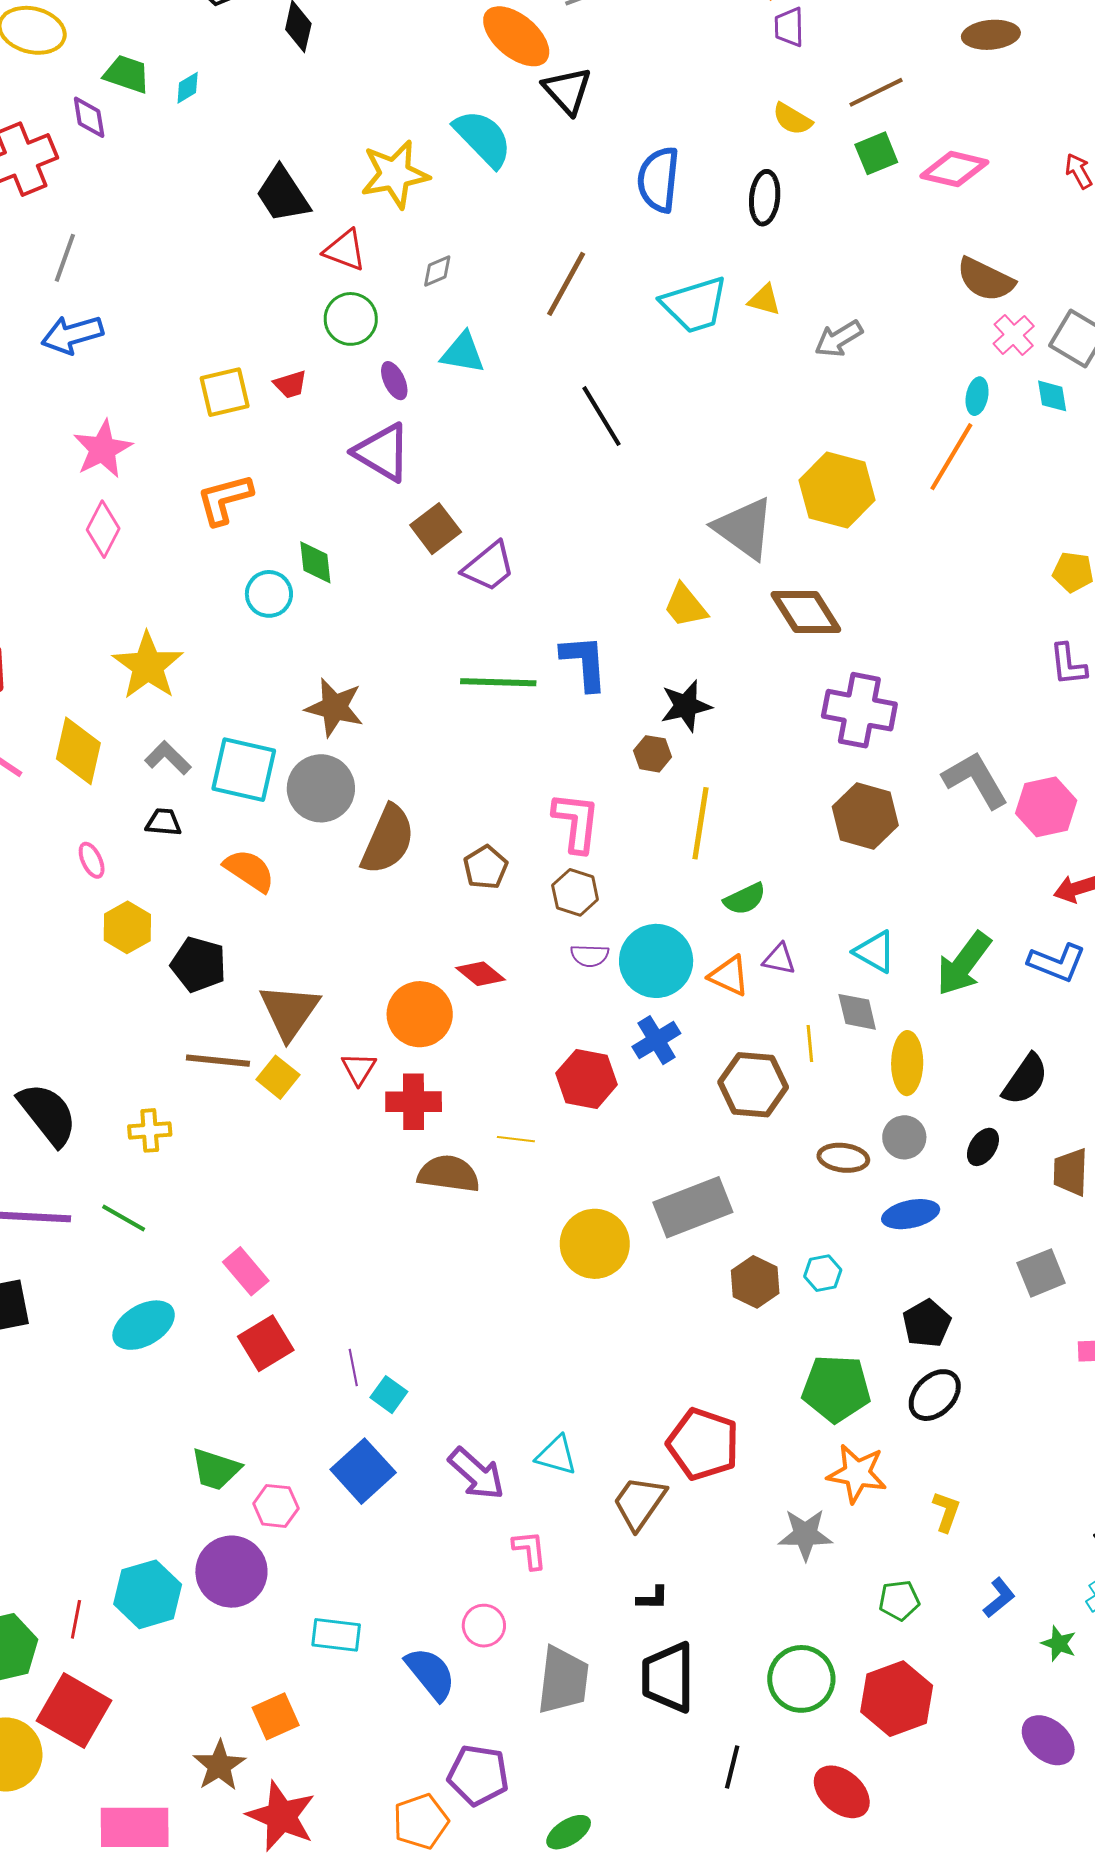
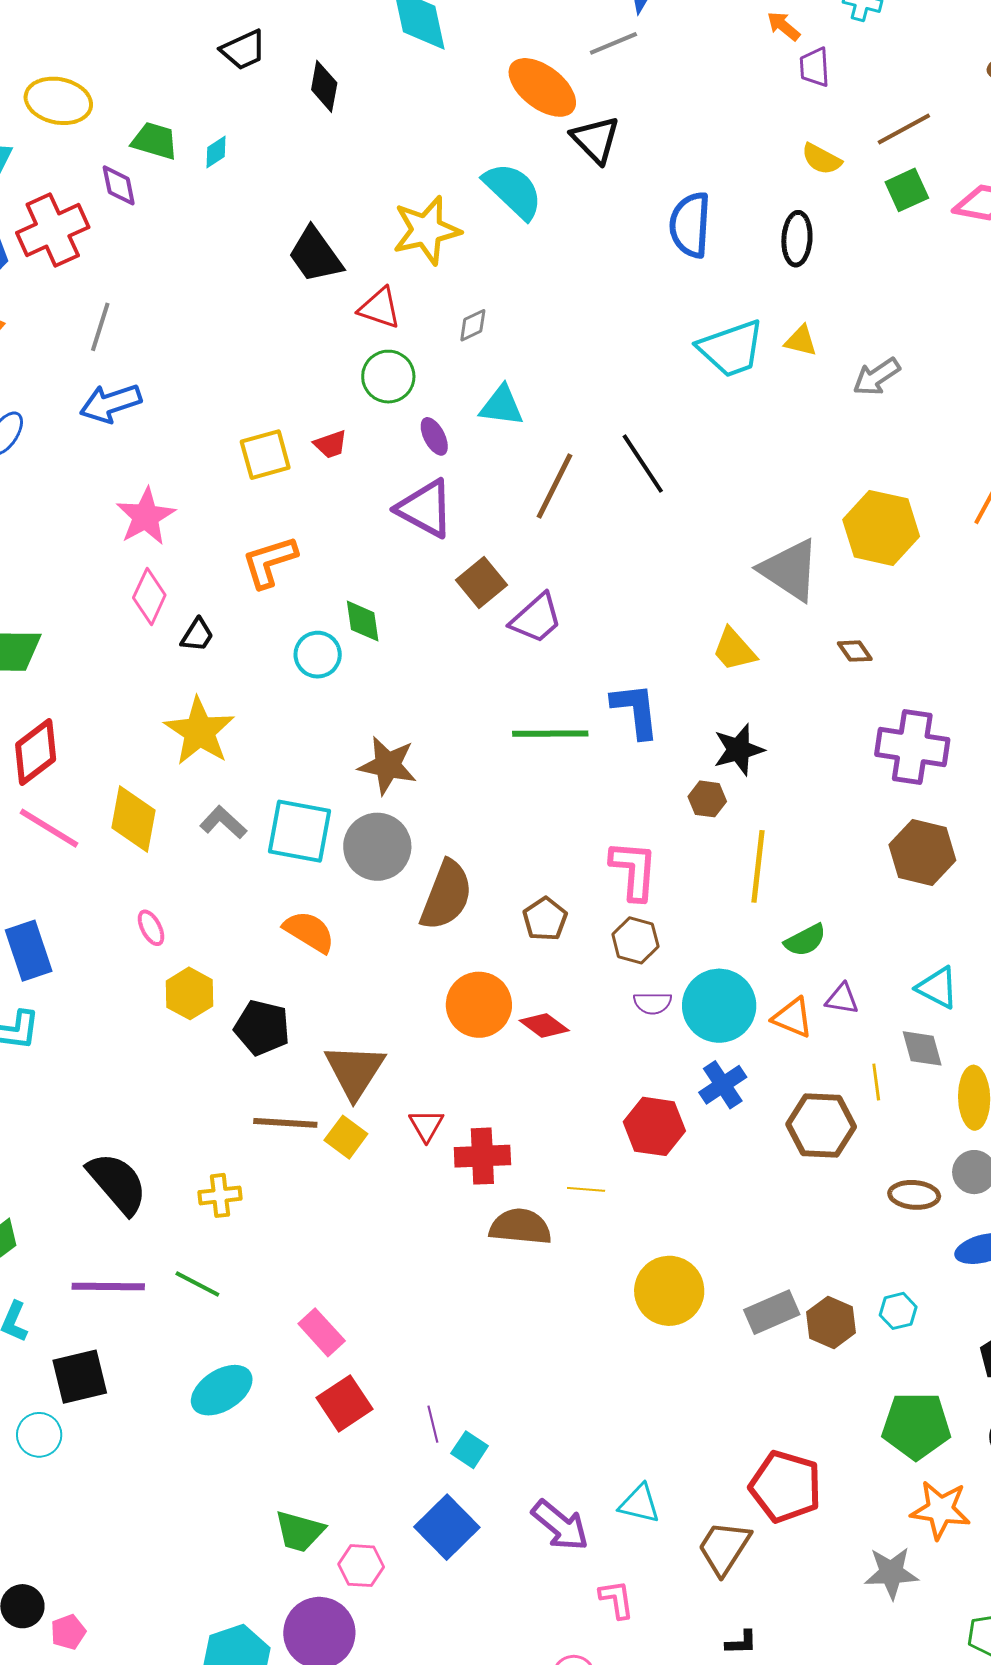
brown line: (566, 284) -> (555, 486), moved
brown diamond: (806, 612) -> (855, 651), size x0.5
black trapezoid: (164, 822) -> (197, 635), moved, turned 120
orange circle: (420, 1014) -> (479, 1005), moved
gray rectangle: (693, 1207) -> (772, 1312), moved, size x0.7

